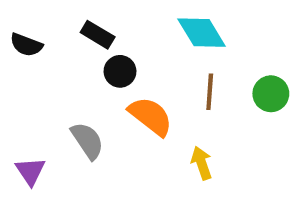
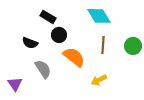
black semicircle: (26, 45) -> (30, 43), moved
yellow arrow: (202, 163) -> (99, 80), turned -98

